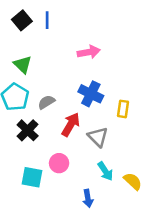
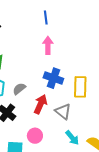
blue line: (47, 20) -> (46, 17), moved
pink arrow: (89, 52) -> (48, 45), turned -72
yellow rectangle: (123, 109) -> (80, 87), size x1.5

